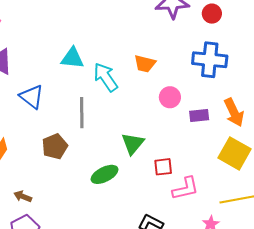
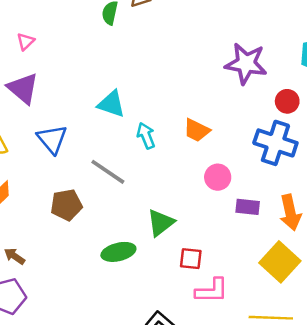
red circle: (212, 14) -> (287, 101), moved
cyan arrow: (106, 77) -> (146, 136), size x0.7
gray line: (82, 113) -> (108, 172), turned -68

